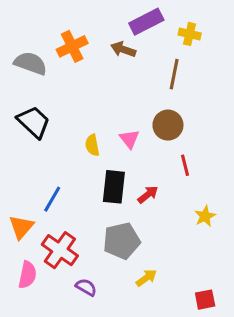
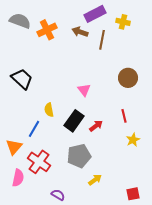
gray semicircle: (31, 63) -> (20, 21), moved
brown line: (174, 74) -> (102, 40), moved
brown circle: (168, 125) -> (128, 78), moved
yellow semicircle: (92, 145) -> (49, 110), moved
red line: (185, 165) -> (124, 116), moved
black rectangle: (114, 187) -> (74, 121), turned 30
purple semicircle: (86, 287) -> (58, 195), moved

